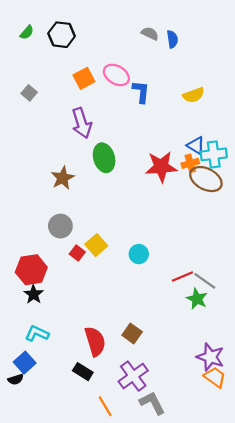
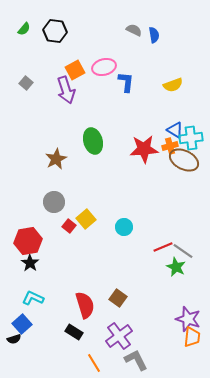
pink ellipse: (116, 75) -> (104, 67), turned -45
purple arrow: (82, 123) -> (66, 90), moved
orange trapezoid: (215, 377) -> (192, 337), turned 60

